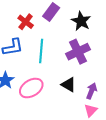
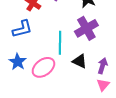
cyan line: (41, 51) -> (60, 43), moved

